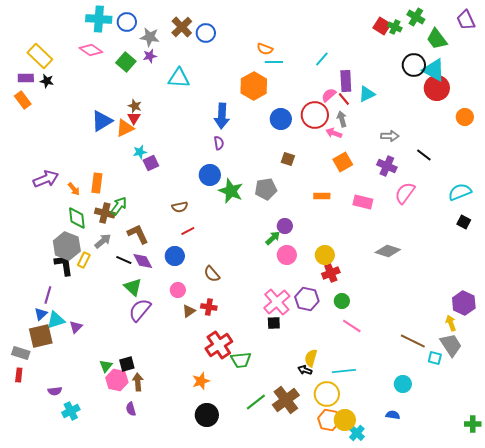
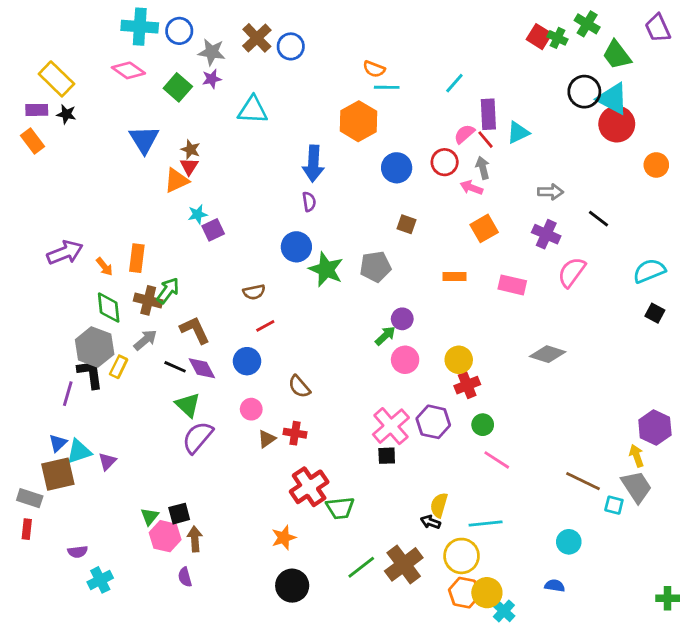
red circle: (315, 115) -> (445, 162), size x0.7
blue triangle: (102, 121) -> (144, 140), moved, turned -30
purple line: (48, 295) -> (68, 394), moved

